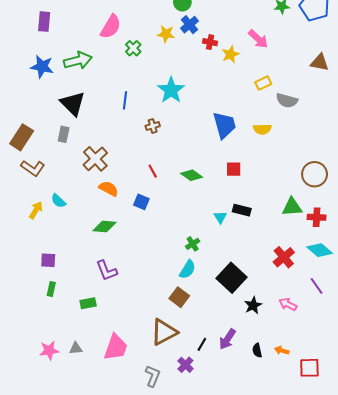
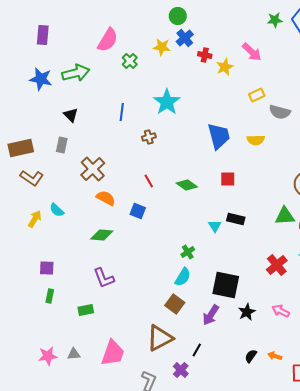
black triangle: (73, 104) -> (71, 115), size x0.6
brown rectangle: (22, 137) -> (21, 148), turned 45
black square: (232, 278) -> (226, 285), turned -32
purple arrow: (227, 339) -> (211, 315), moved
black semicircle: (257, 350) -> (251, 356), turned 48

